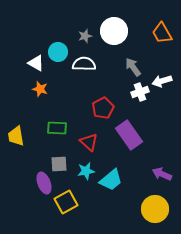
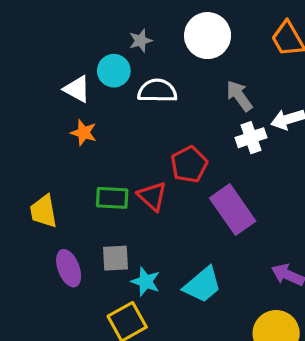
gray star: (85, 36) -> (141, 41), moved
red triangle: (89, 142) -> (152, 196), moved
cyan star: (86, 171) -> (146, 282), moved, turned 30
purple ellipse: (44, 183) -> (69, 268), moved

